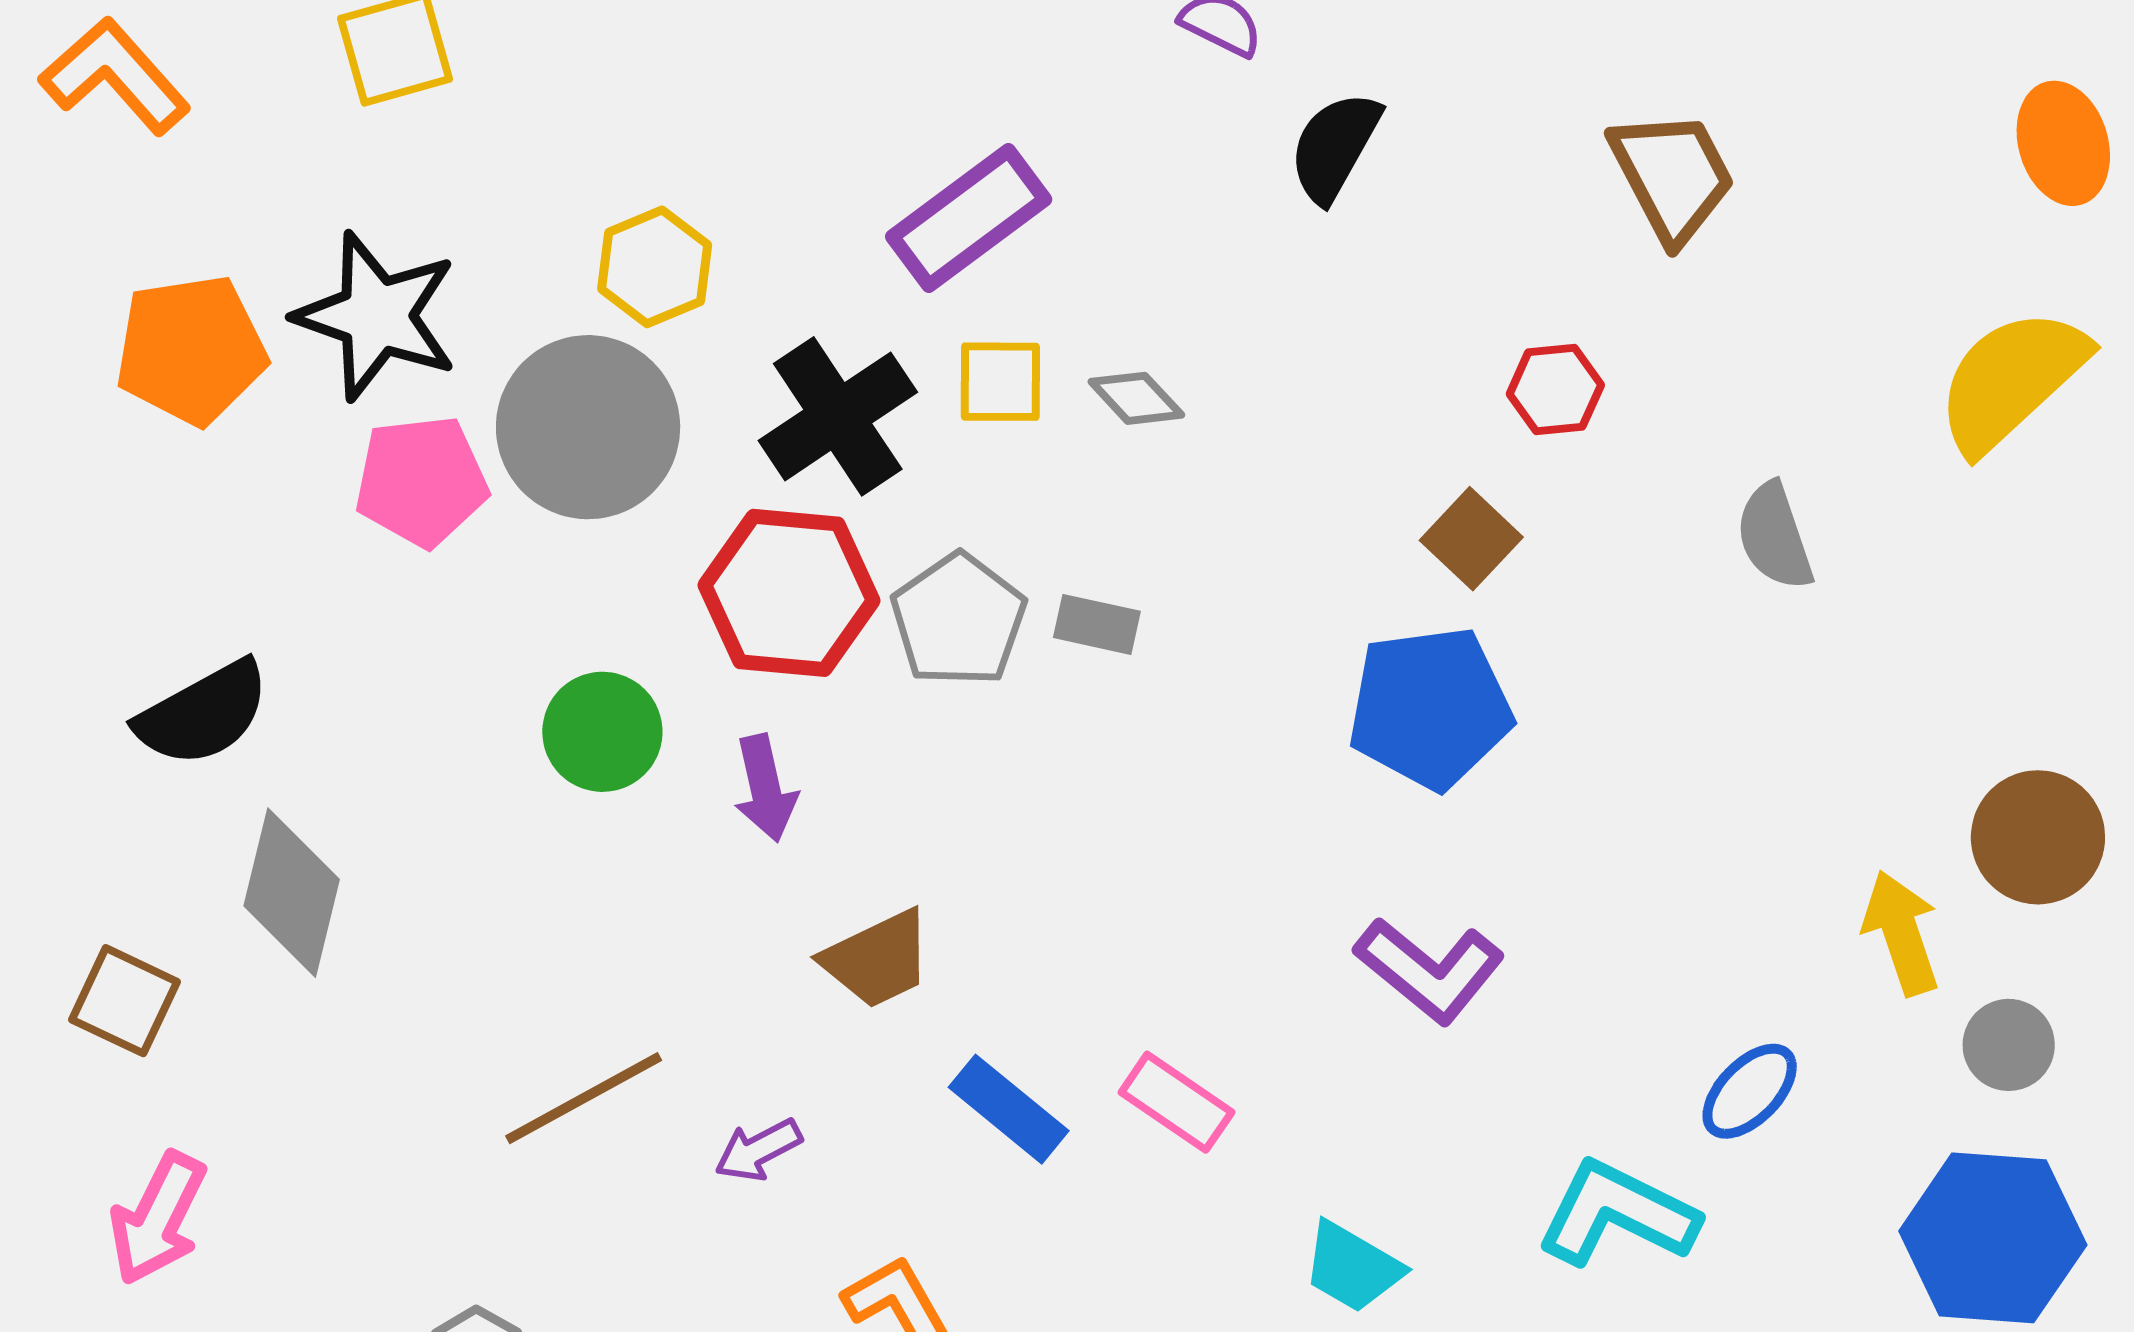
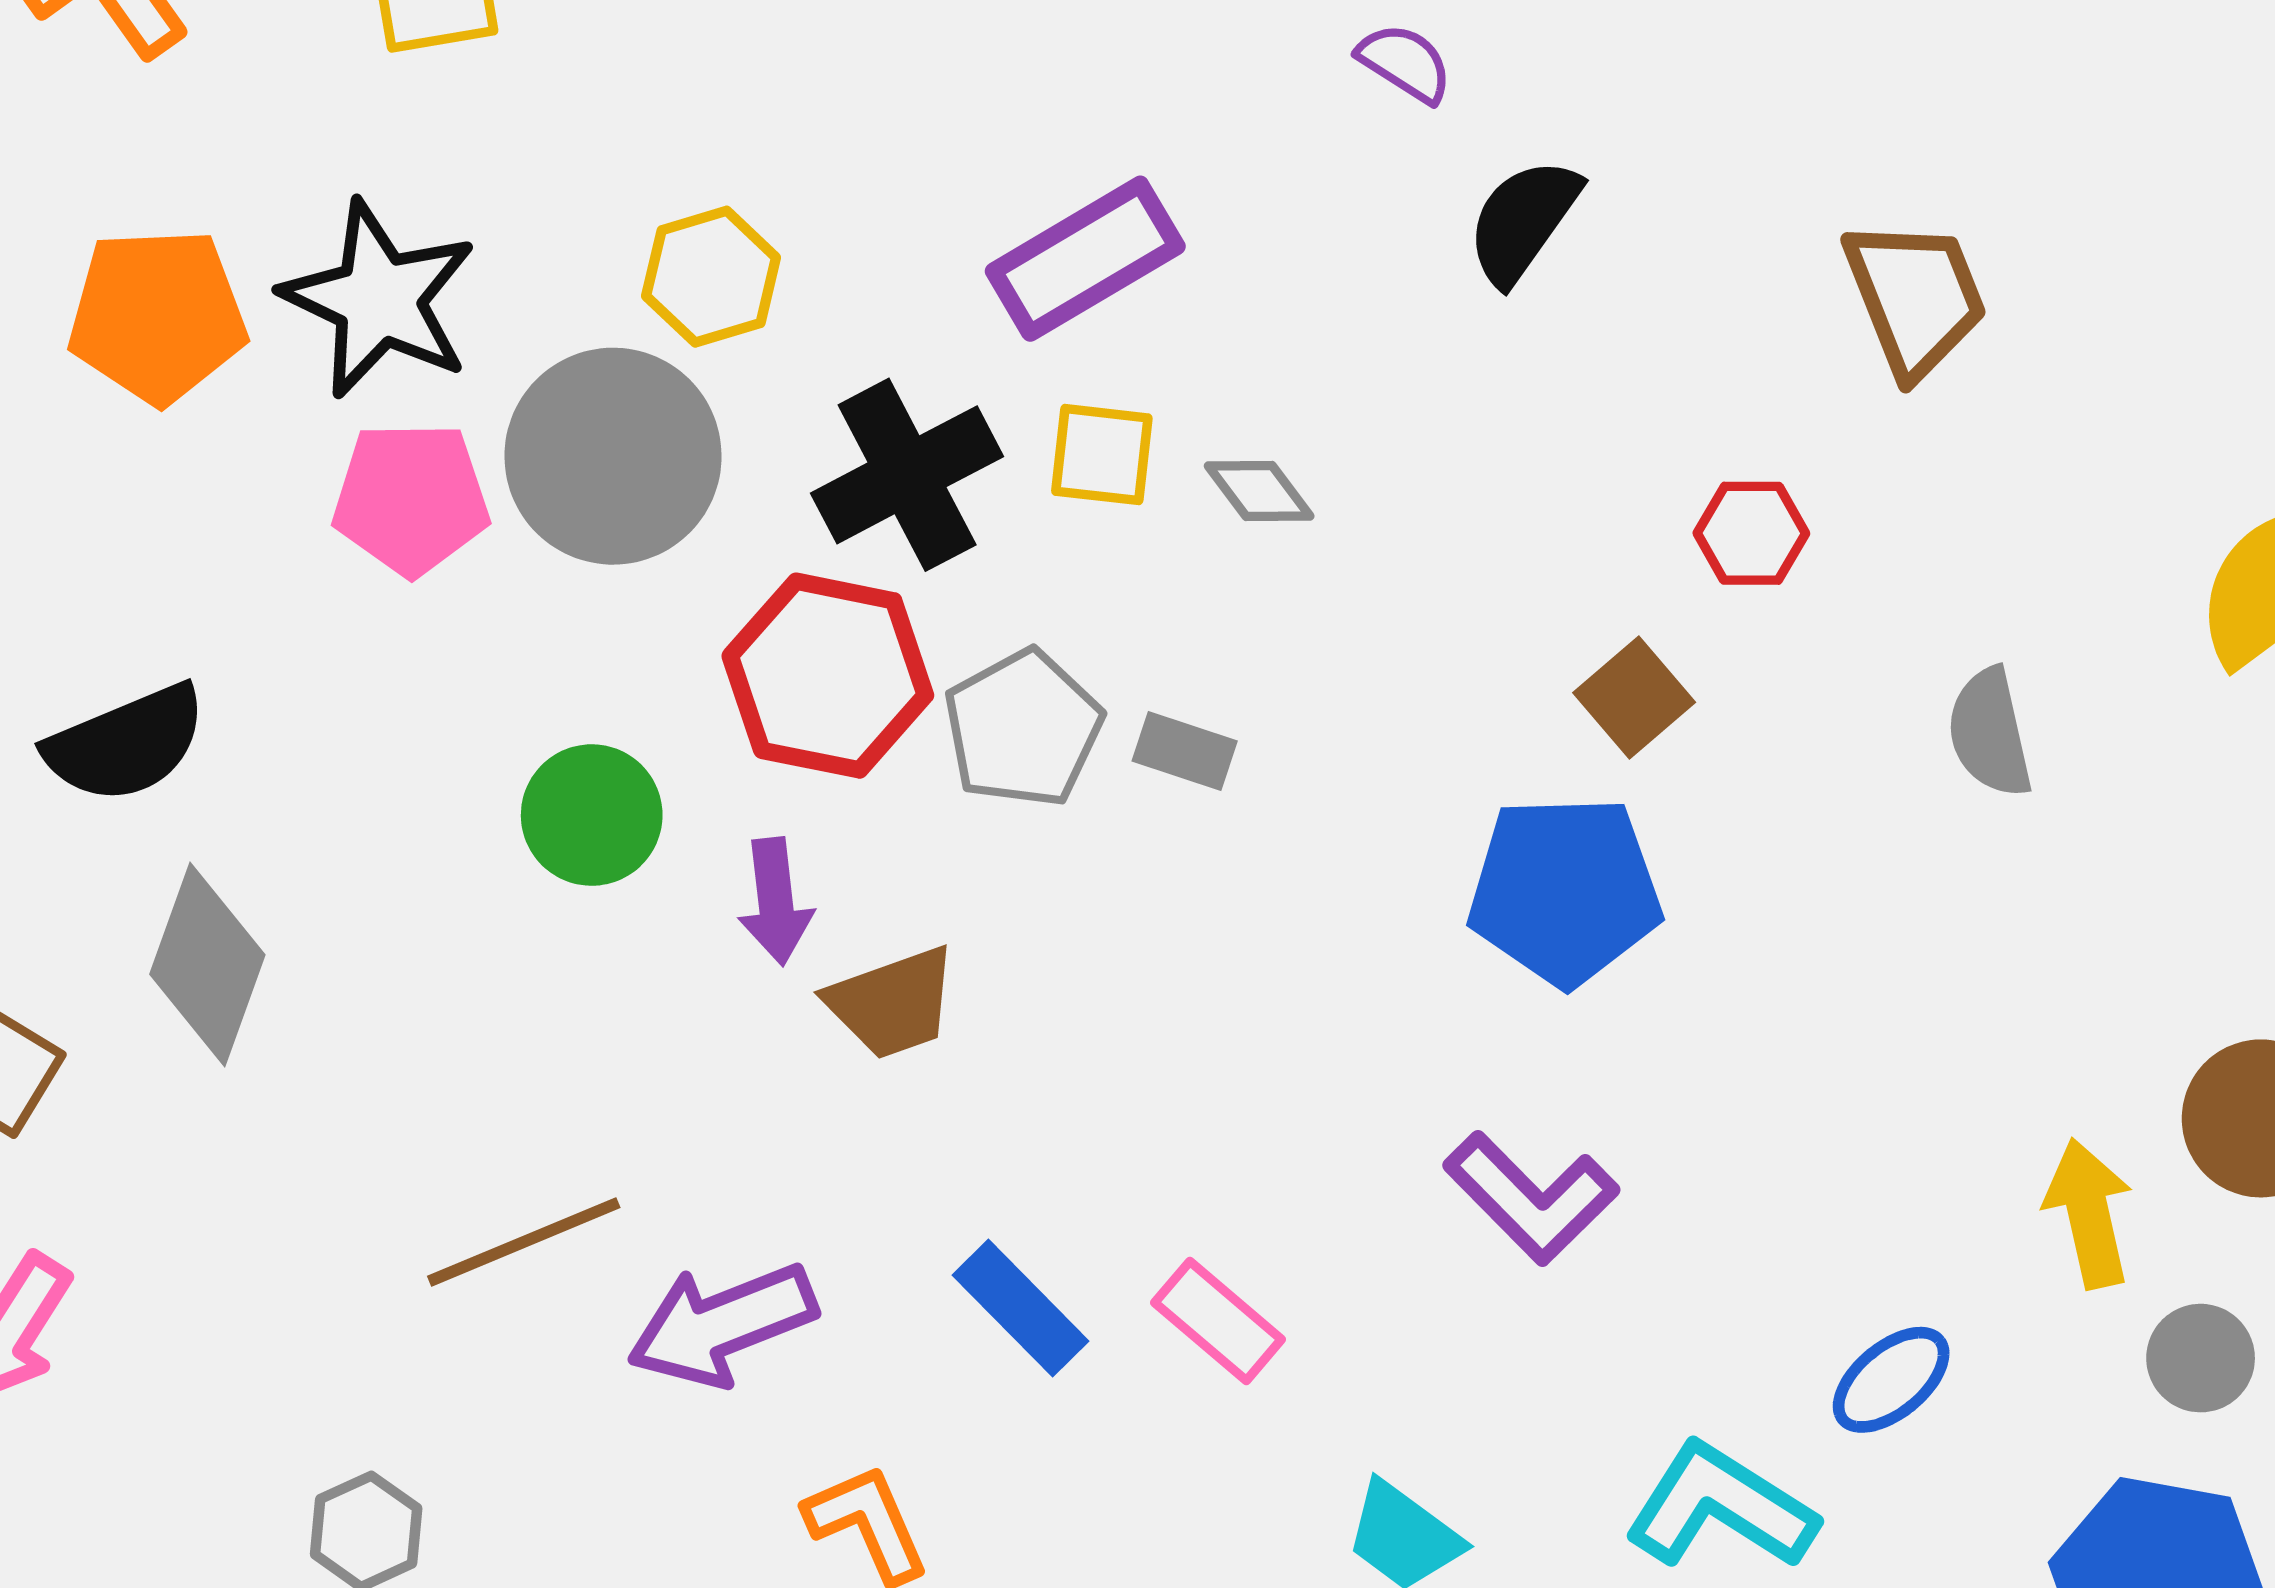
brown trapezoid: (877, 959) -> (892, 1003), moved
purple arrow: (758, 1150) -> (722, 1325), size x1.8

